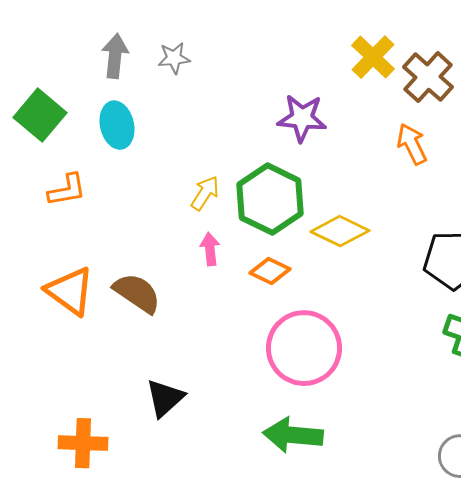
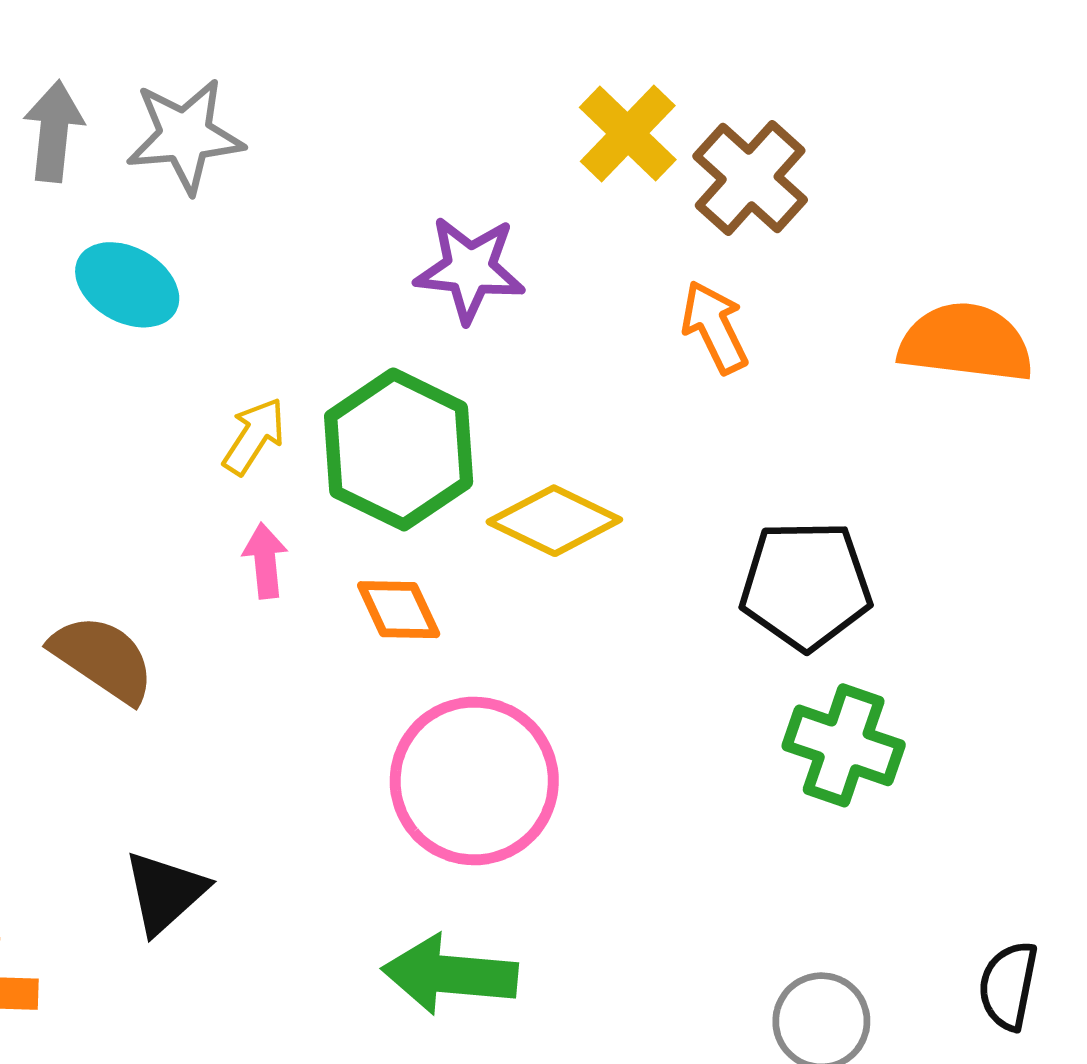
gray star: (174, 58) -> (185, 136), size x1.6
cyan ellipse: (117, 125) -> (127, 285), moved, turned -48
orange diamond: (270, 271) -> (399, 610), turned 39

